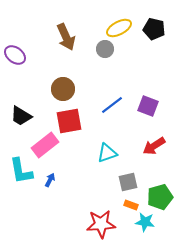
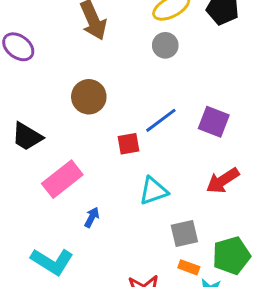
gray circle: (105, 49) -> (165, 45), moved
red square: (69, 121) -> (129, 144), moved, size x0.6
cyan L-shape: (21, 171) -> (52, 261), moved, turned -48
blue arrow: (50, 180) -> (92, 217), moved

